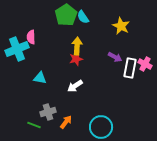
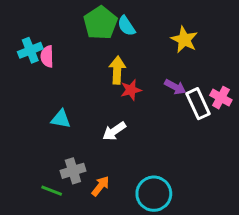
cyan cross: (17, 49) -> (30, 50), moved, size x0.7
red star: (76, 59) -> (131, 90), moved
white rectangle: (130, 68) -> (198, 104), turned -36

